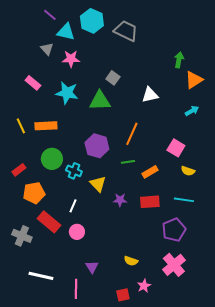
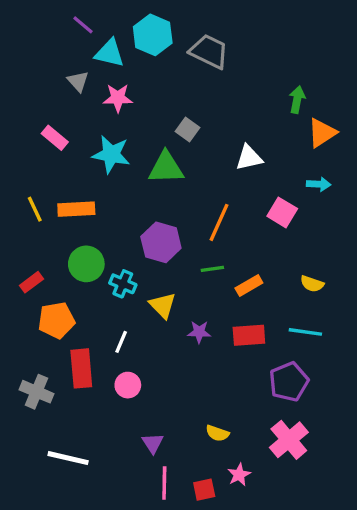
cyan arrow: (192, 111) -> (319, 184), turned 32
pink square: (176, 148) -> (282, 212), moved
red rectangle: (49, 222) -> (81, 368), turned 45
pink line: (76, 289) -> (164, 483), moved

